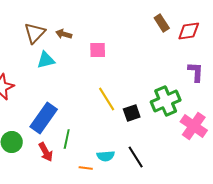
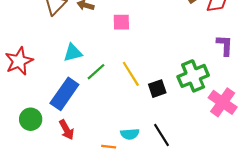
cyan triangle: (46, 60) -> (73, 53), moved
green line: (67, 139) -> (96, 72), moved, turned 36

